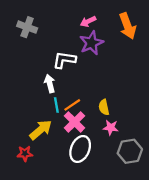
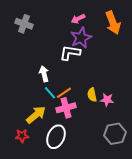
white L-shape: (64, 60) -> (70, 53), moved
cyan line: (56, 105) -> (50, 93), turned -32
pink cross: (74, 122) -> (66, 108), turned 30
pink star: (111, 128) -> (107, 100), moved
white ellipse: (80, 149) -> (56, 137), moved

